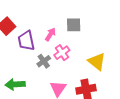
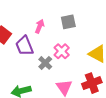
pink arrow: (50, 34) -> (40, 26), moved

